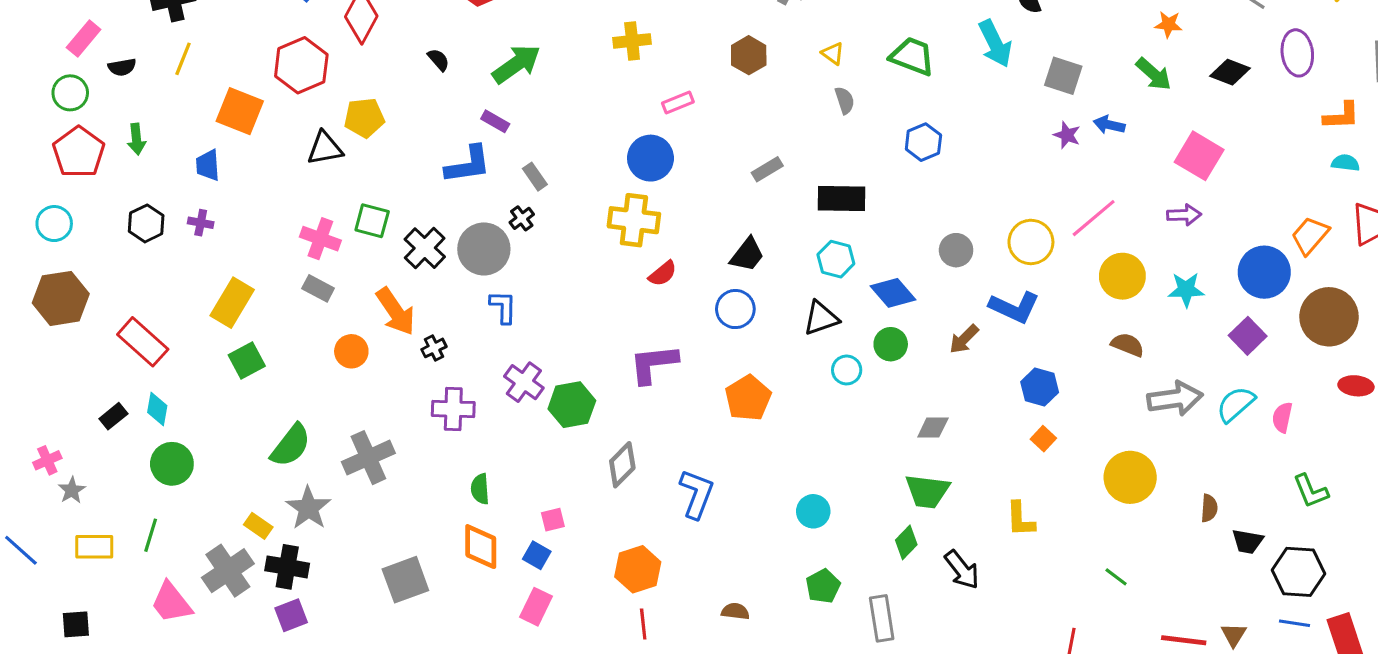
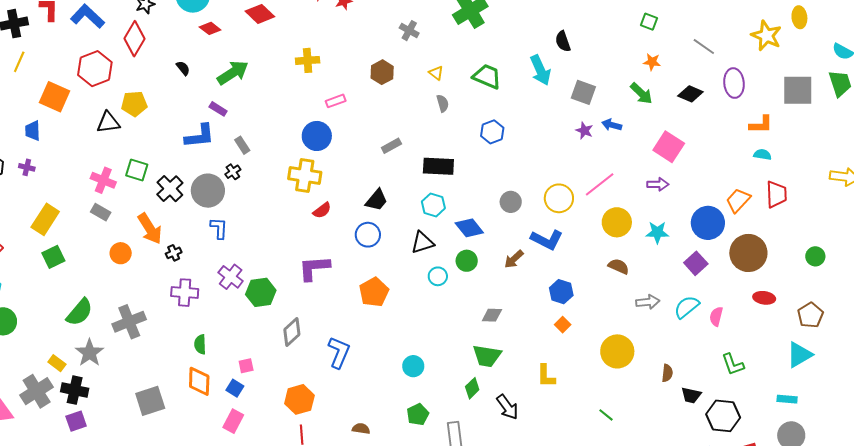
gray arrow: (1175, 399) -> (648, 302), size x0.7

